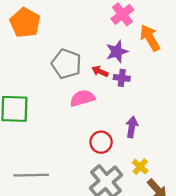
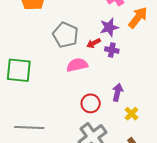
orange arrow: (150, 38) -> (138, 18), turned 65
red arrow: (100, 71) -> (94, 43), turned -56
yellow cross: (140, 167) -> (131, 114), moved

